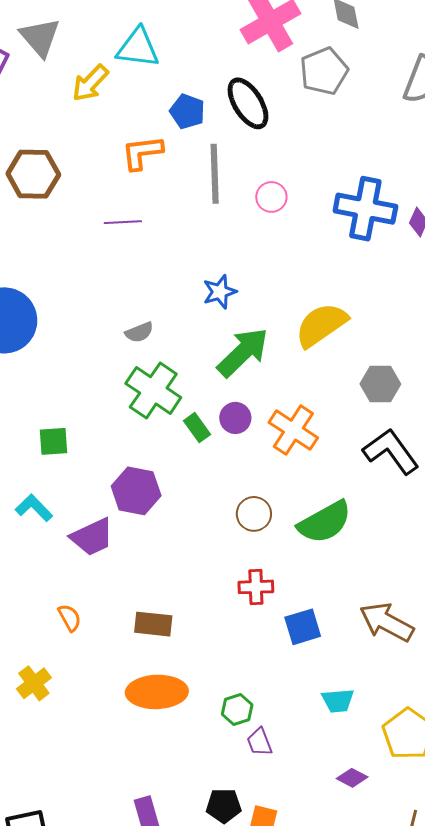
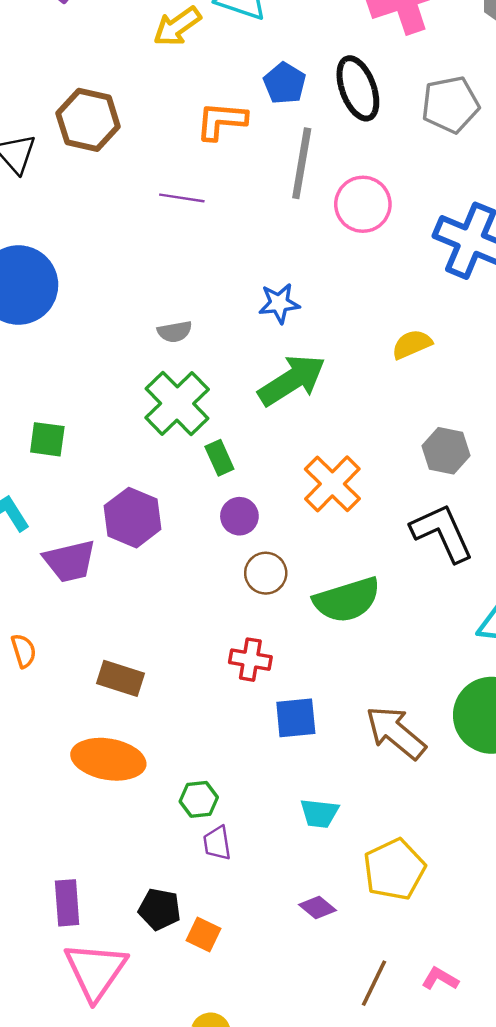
gray pentagon: (324, 71) -> (450, 105), moved
pink circle: (271, 197) -> (363, 204), size x1.5
yellow semicircle: (321, 325) -> (412, 344), moved, size x0.6
purple circle: (235, 418) -> (239, 516), moved

